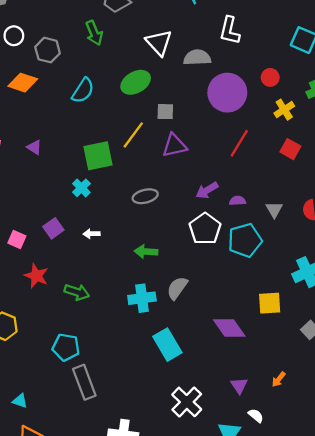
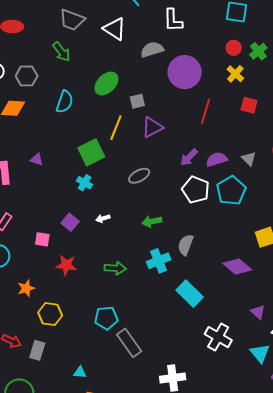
white triangle: (159, 43) -> (115, 29), moved
red circle: (270, 77) -> (234, 48), moved
purple semicircle: (238, 201) -> (217, 159), size x1.5
green arrow: (77, 292) -> (115, 268), moved

